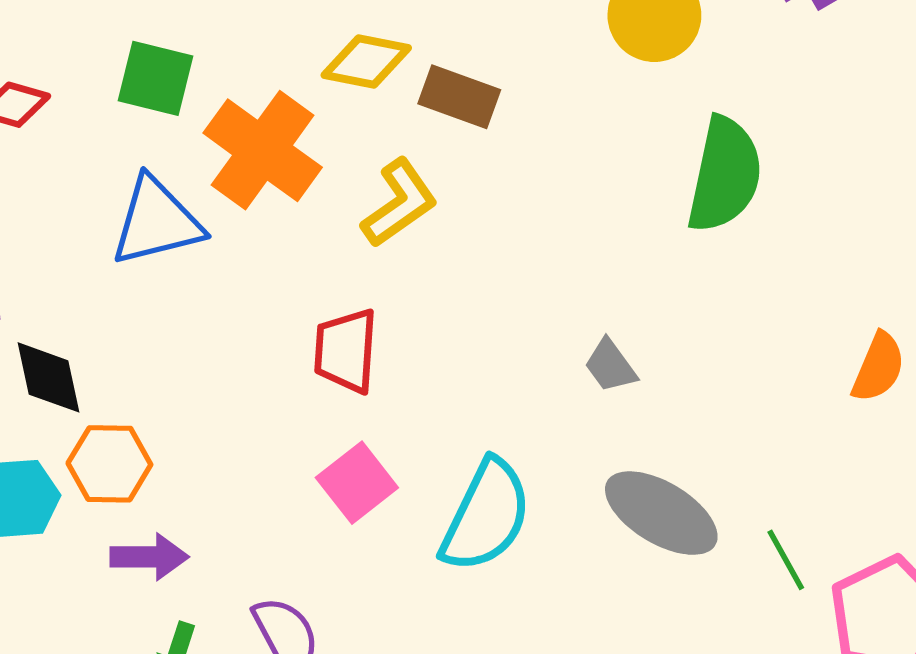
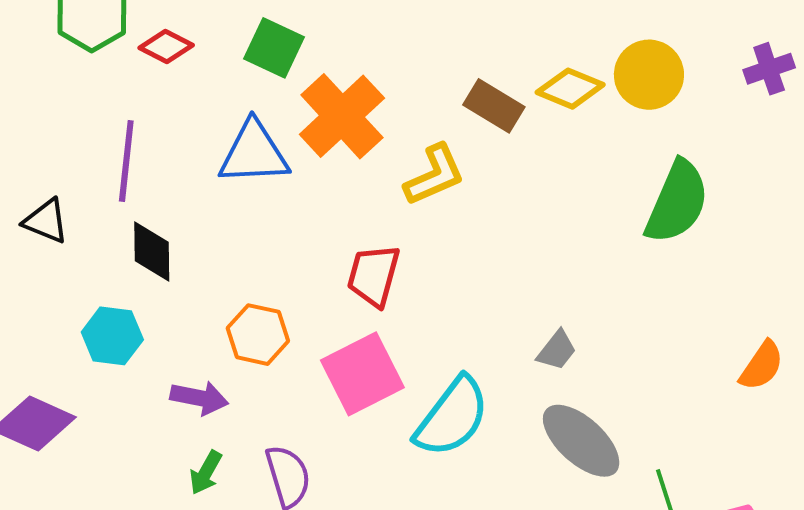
yellow diamond: (366, 62) -> (570, 89), moved
gray trapezoid: (610, 366) -> (557, 350), moved, turned -117
orange hexagon: (109, 464) -> (258, 335), moved
pink square: (357, 483) -> (362, 374), size x1.4

